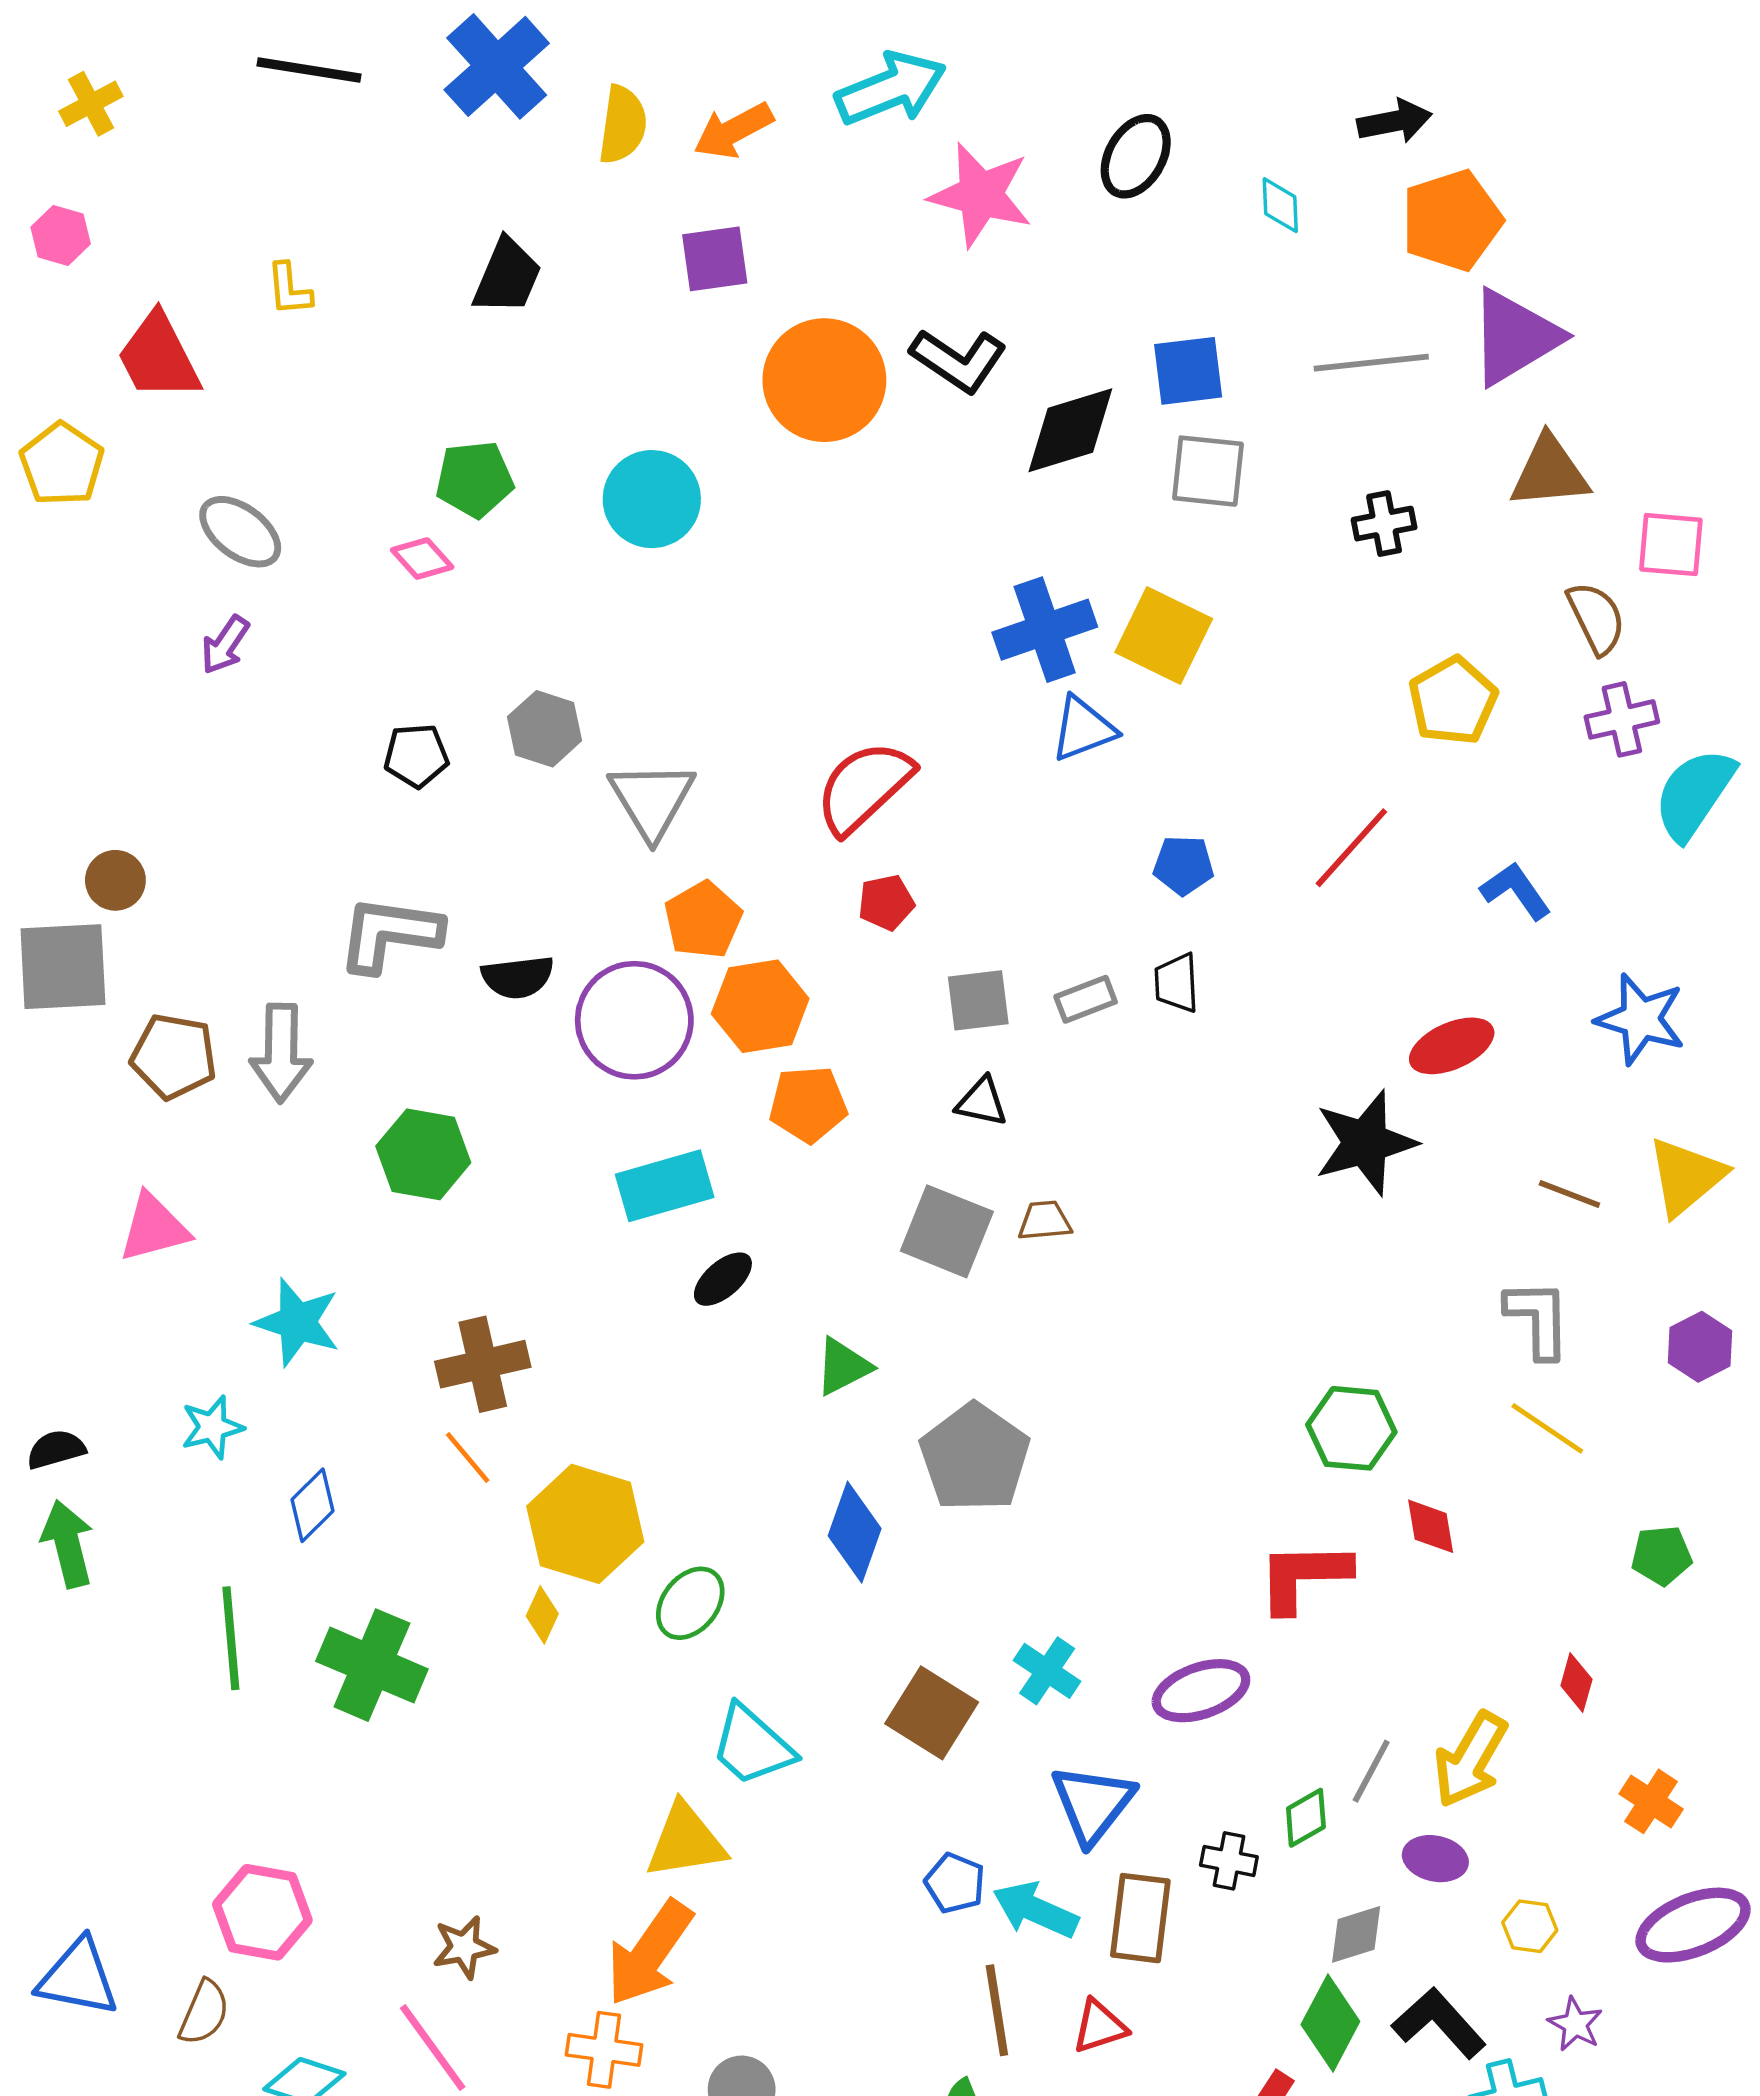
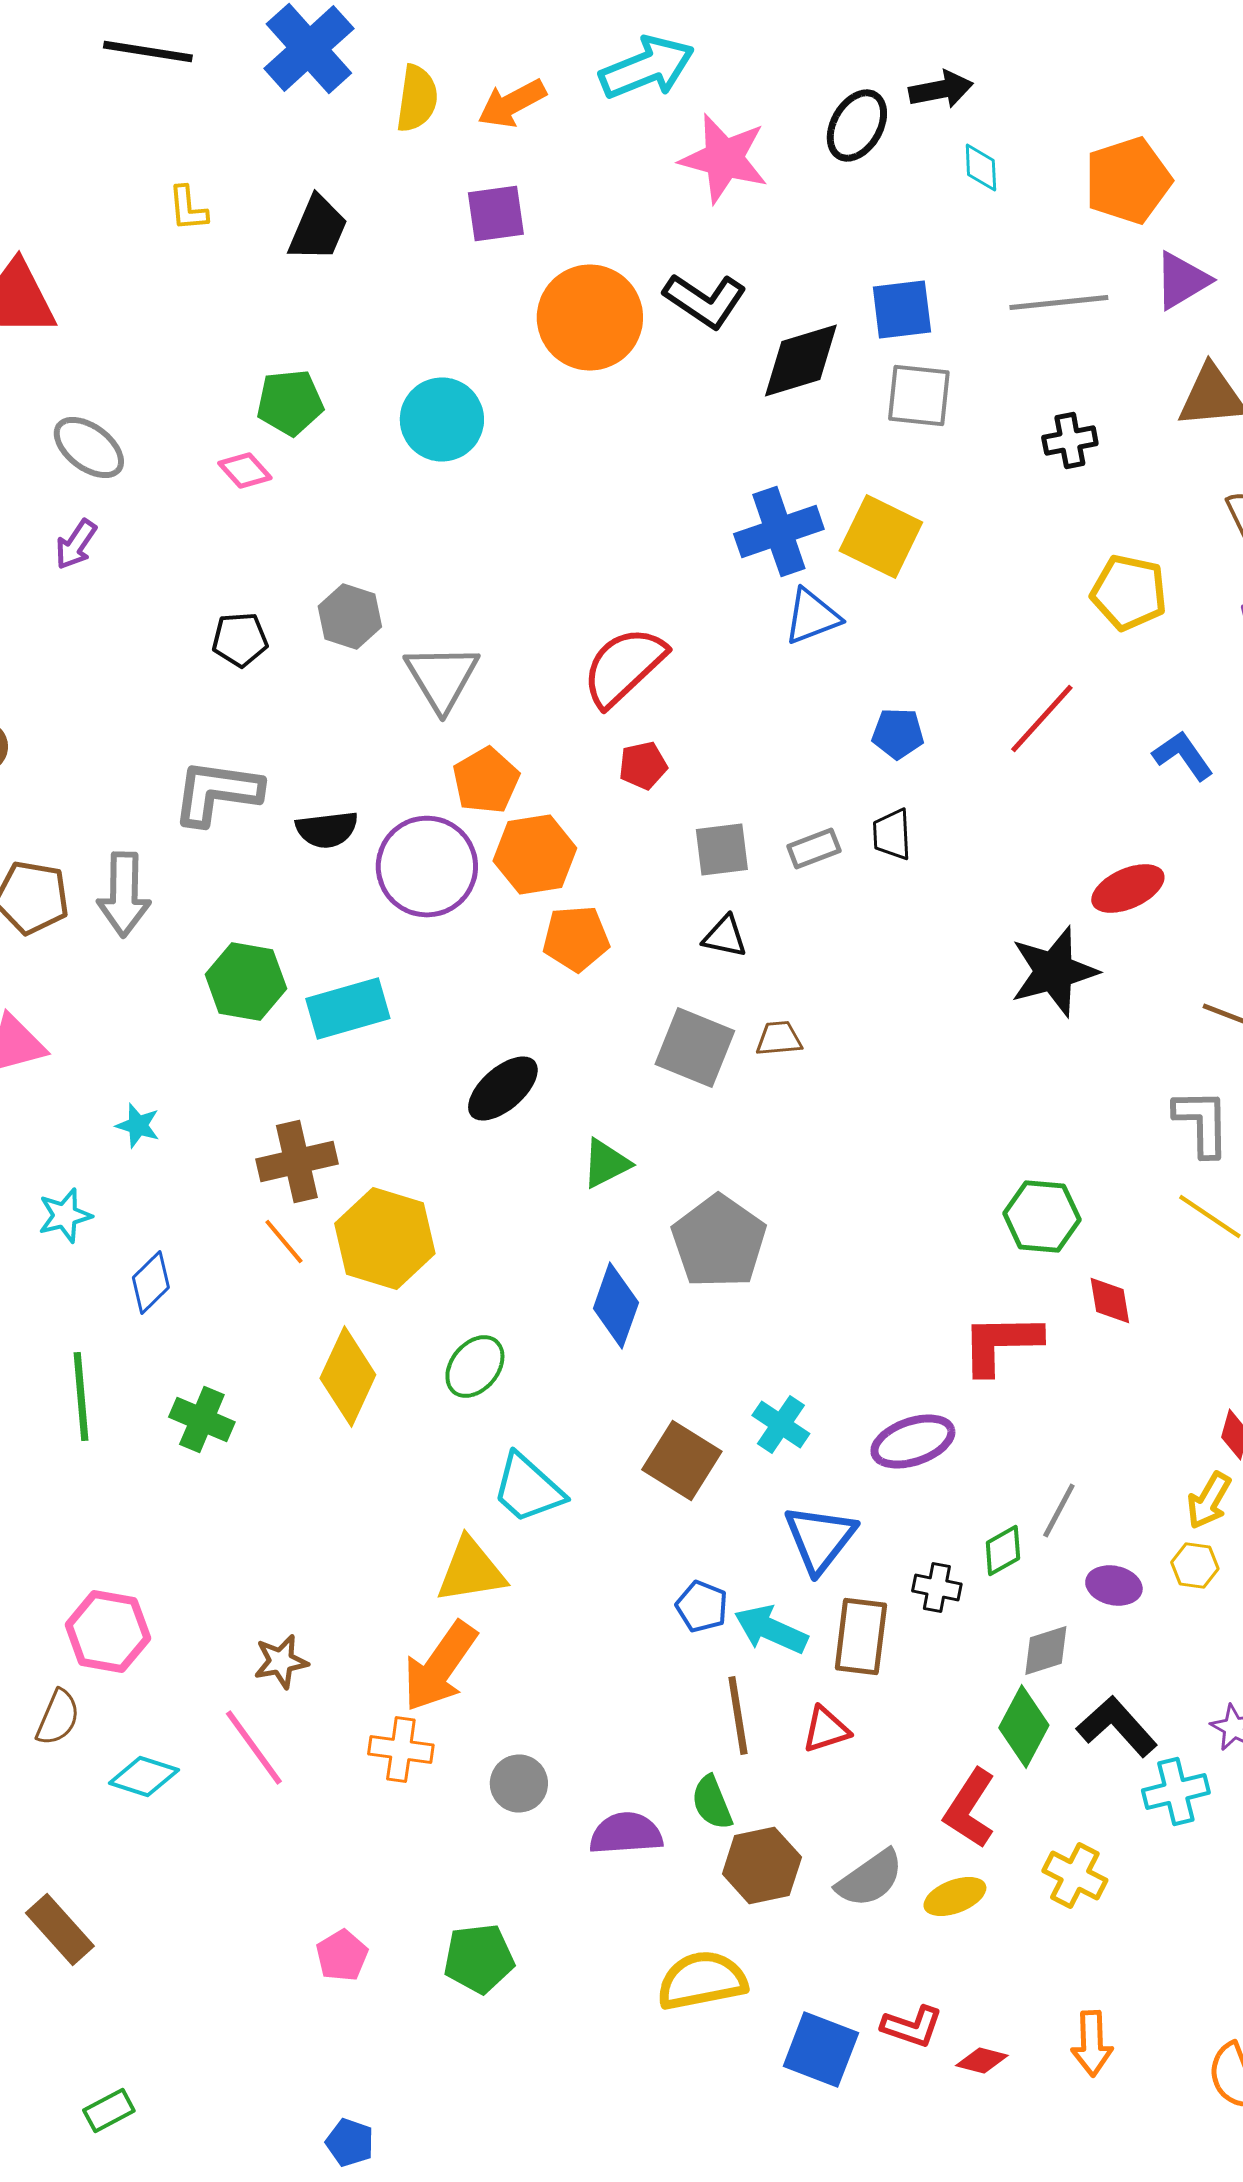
black arrow: (1395, 121) -> (941, 90), moved
yellow L-shape: (289, 289) -> (188, 208), moved
purple triangle: (1515, 337) -> (1182, 280), size x0.7
yellow pentagon: (1453, 701) -> (1129, 592), turned -30
cyan rectangle: (665, 1186) -> (348, 1008), moved
black ellipse: (723, 1279) -> (503, 1088), size x1.4
cyan star: (297, 1322) -> (138, 1126), size x0.6
yellow hexagon: (585, 1524) -> (385, 1238), moved
yellow diamond: (542, 1615) -> (348, 1376), size x2.0
green cross: (372, 1665) -> (202, 1420), size x0.7
yellow arrow: (1470, 1759) -> (1209, 1500), moved, size x0.7
yellow hexagon: (1530, 1926) -> (1195, 1566), moved

